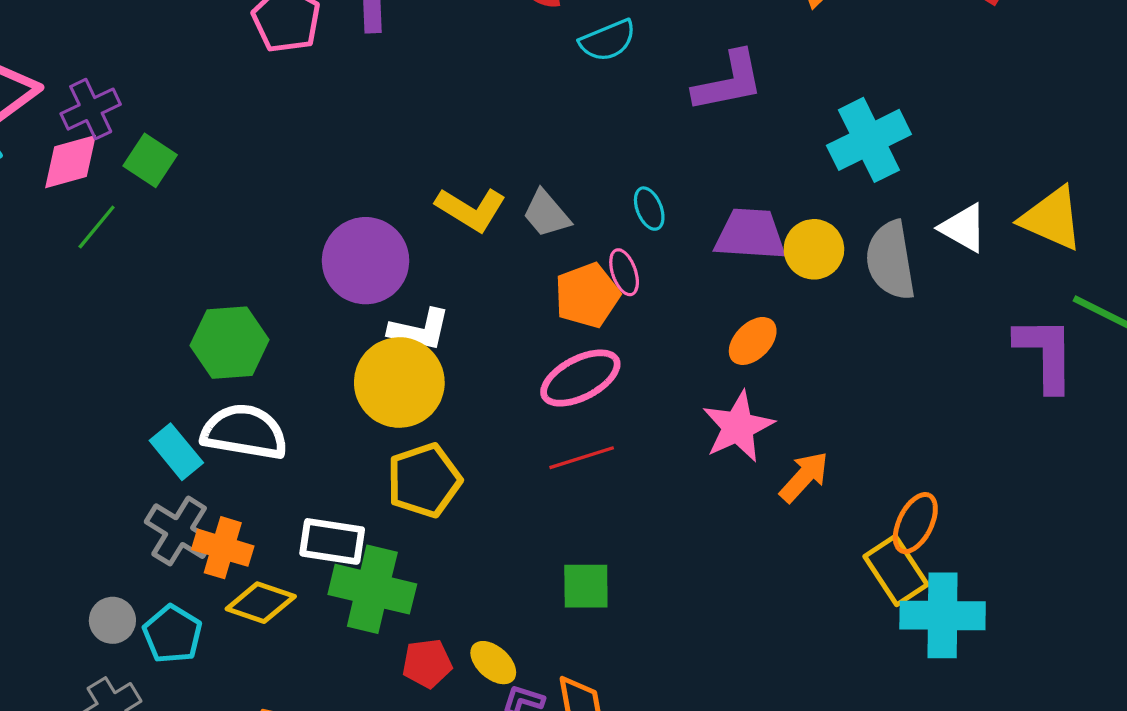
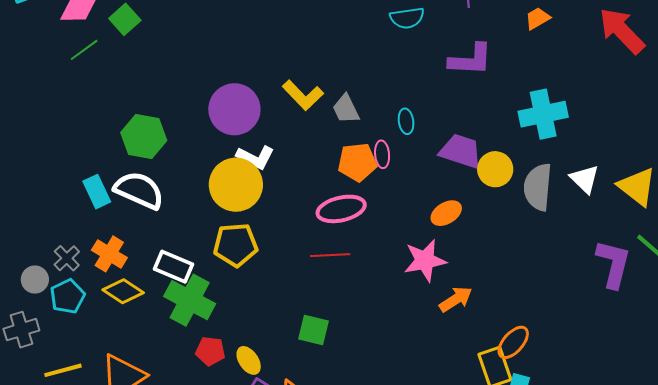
gray cross: (179, 531) -> (67, 258), moved, size x0.7

